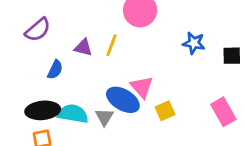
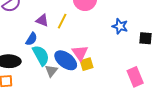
blue semicircle: (55, 70) -> (31, 39), moved
yellow square: (165, 111) -> (87, 64), moved
cyan semicircle: (73, 114) -> (41, 55), moved, turned 45

